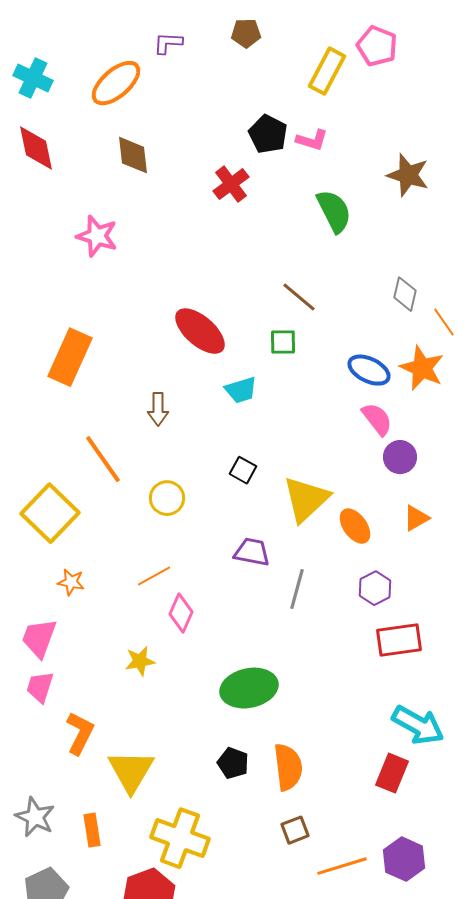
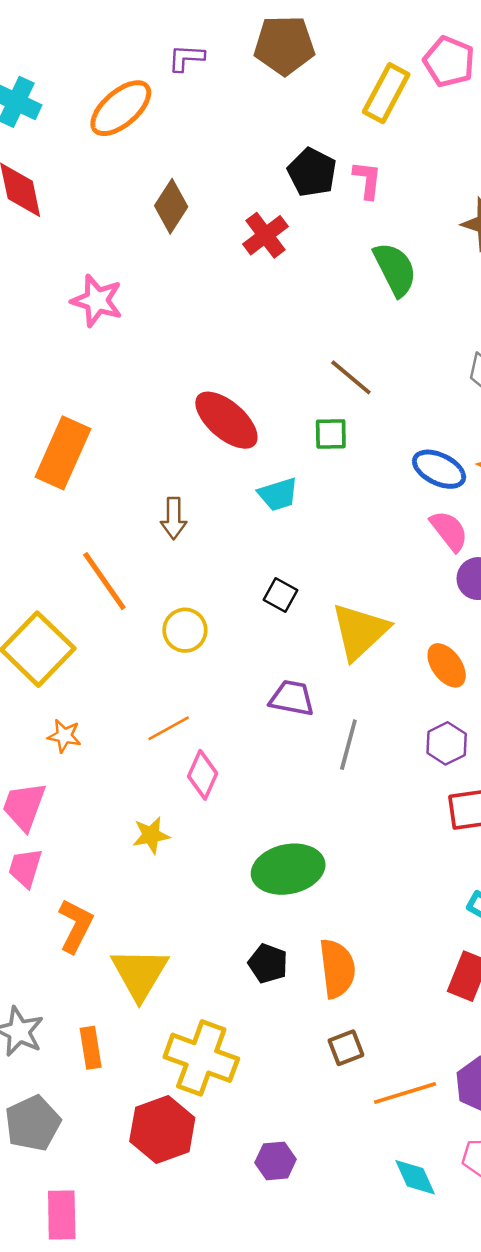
brown pentagon: (246, 33) -> (284, 45), size x1.6
pink L-shape: (312, 140) -> (367, 180), turned -100
brown diamond: (133, 155) -> (171, 206), moved, turned 39
orange ellipse: (355, 526) -> (447, 665), moved

